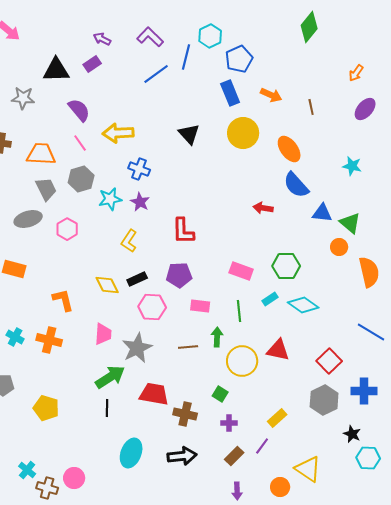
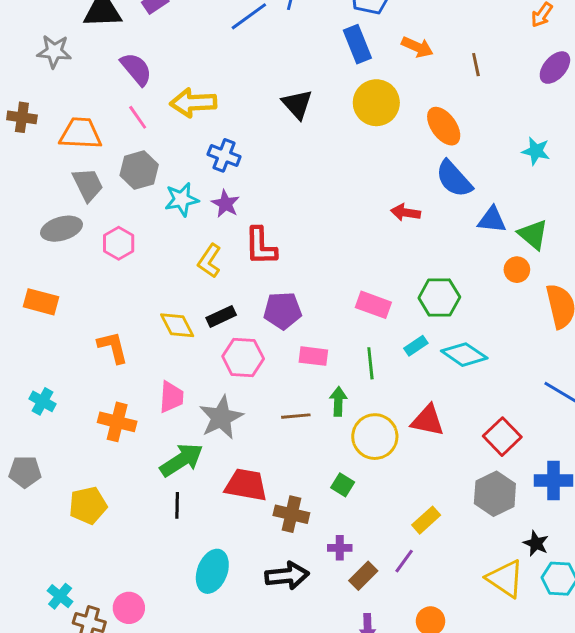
red L-shape: (183, 231) -> (261, 246), moved
orange cross: (49, 340) -> (117, 422), moved
yellow pentagon: (46, 408) -> (88, 505), turned -30
purple cross: (229, 423) -> (340, 548), moved
yellow triangle: (308, 469) -> (505, 579), moved

